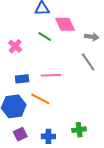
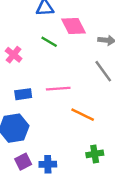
orange line: (40, 99) -> (83, 115), moved
blue cross: (48, 136) -> (48, 164), moved

